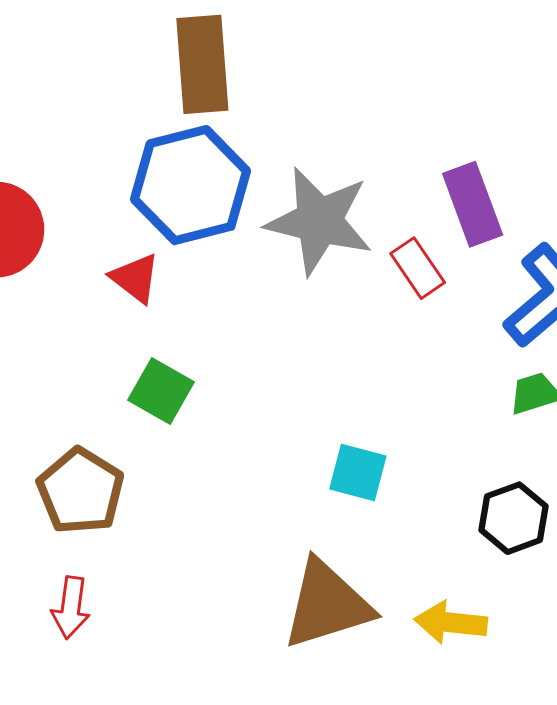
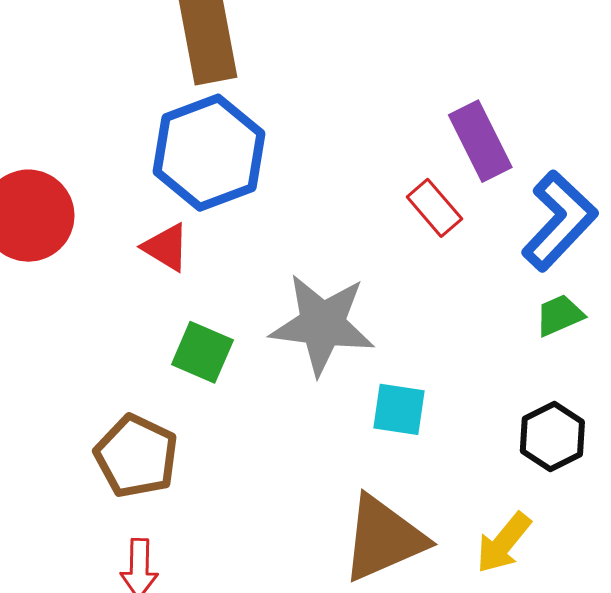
gray star: (319, 221) -> (322, 324), moved
yellow arrow: (451, 623) -> (503, 543), turned -50

